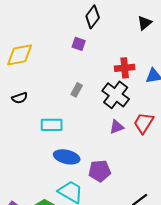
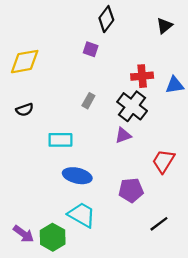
red trapezoid: (144, 123) -> (163, 161), moved
purple triangle: (117, 127) -> (123, 135), moved
purple pentagon: (100, 171) -> (131, 190), moved

